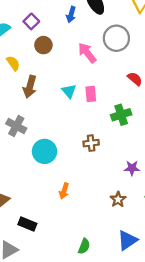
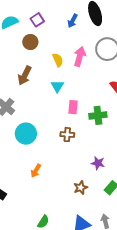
brown circle: (43, 45) -> (30, 42), moved
pink arrow: (87, 53) -> (80, 57), turned 42
yellow semicircle: (13, 63) -> (58, 60), moved
pink rectangle: (91, 94) -> (73, 107), moved

